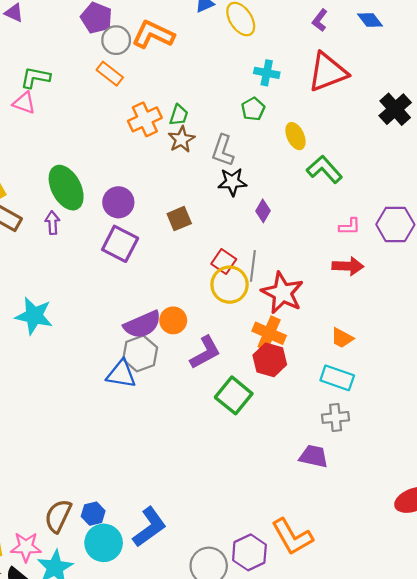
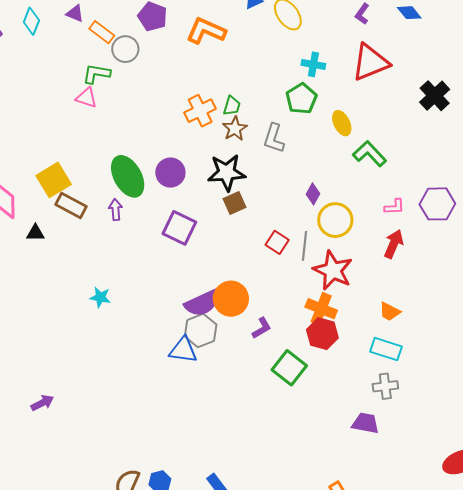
gray circle: (116, 40) -> (125, 49), moved
orange rectangle: (110, 74) -> (102, 32), moved
green pentagon: (253, 109) -> (301, 99), size x1.4
black star: (232, 182) -> (227, 173), moved, size x1.4
purple circle: (118, 202) -> (170, 173), moved
red arrow: (348, 266) -> (394, 244), turned -68
yellow circle: (230, 285) -> (335, 220), moved
cyan star: (34, 316) -> (100, 297), size x0.6
orange circle: (173, 320) -> (231, 299), size x1.4
purple L-shape: (205, 352) -> (262, 328), size x0.7

